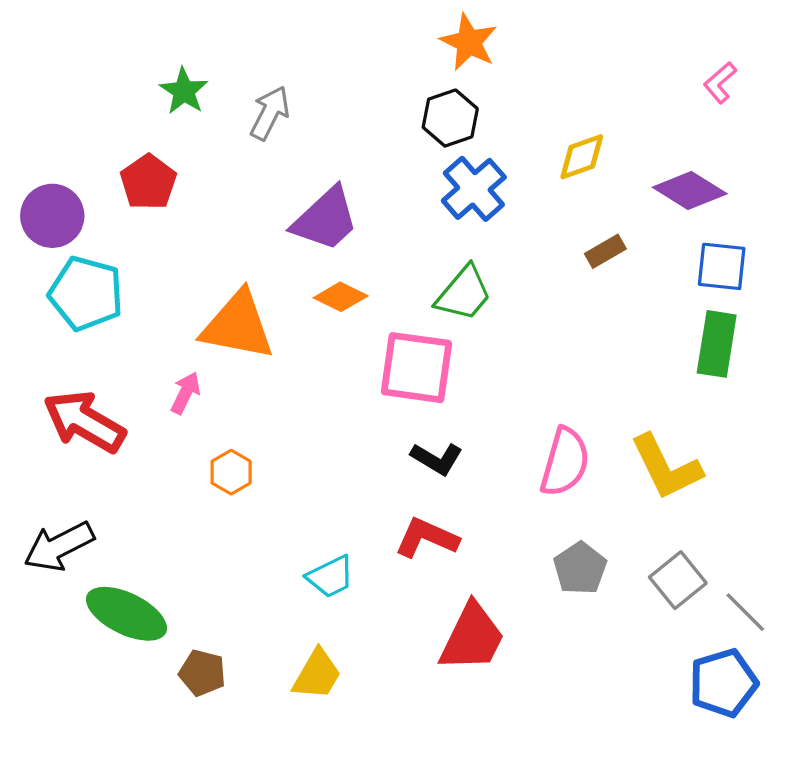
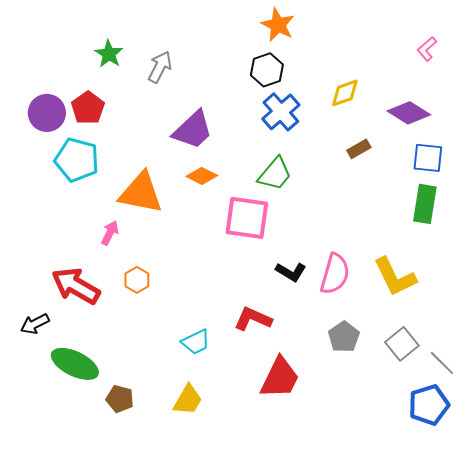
purple circle: (52, 216) -> (47, 113), moved
cyan pentagon: (86, 293) -> (77, 160), moved
red arrow: (84, 422) -> (76, 286), moved
black L-shape: (437, 459) -> (291, 272), moved
black arrow: (59, 546) -> (35, 324), size x0.7

